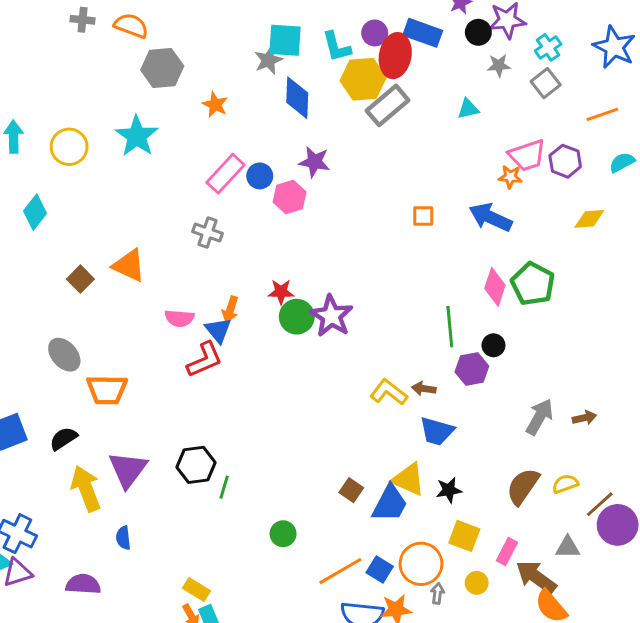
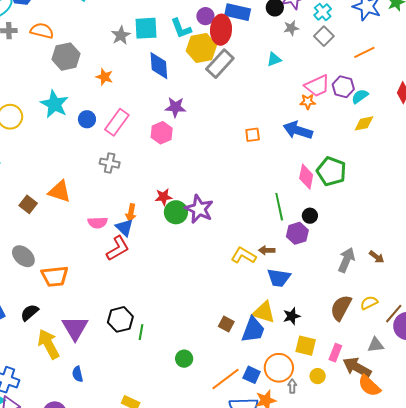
gray star: (268, 60) -> (121, 35), moved
cyan semicircle: (622, 162) -> (360, 96), moved
blue circle: (260, 176) -> (87, 119), moved
brown arrow: (584, 418) -> (377, 257), turned 56

